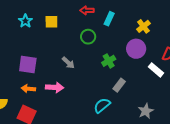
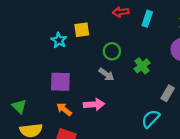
cyan star: (25, 21) -> (59, 40), moved
green circle: (88, 37) -> (112, 51), moved
green cross: (109, 61) -> (142, 66), moved
orange arrow: (28, 89) -> (64, 109), turned 40

